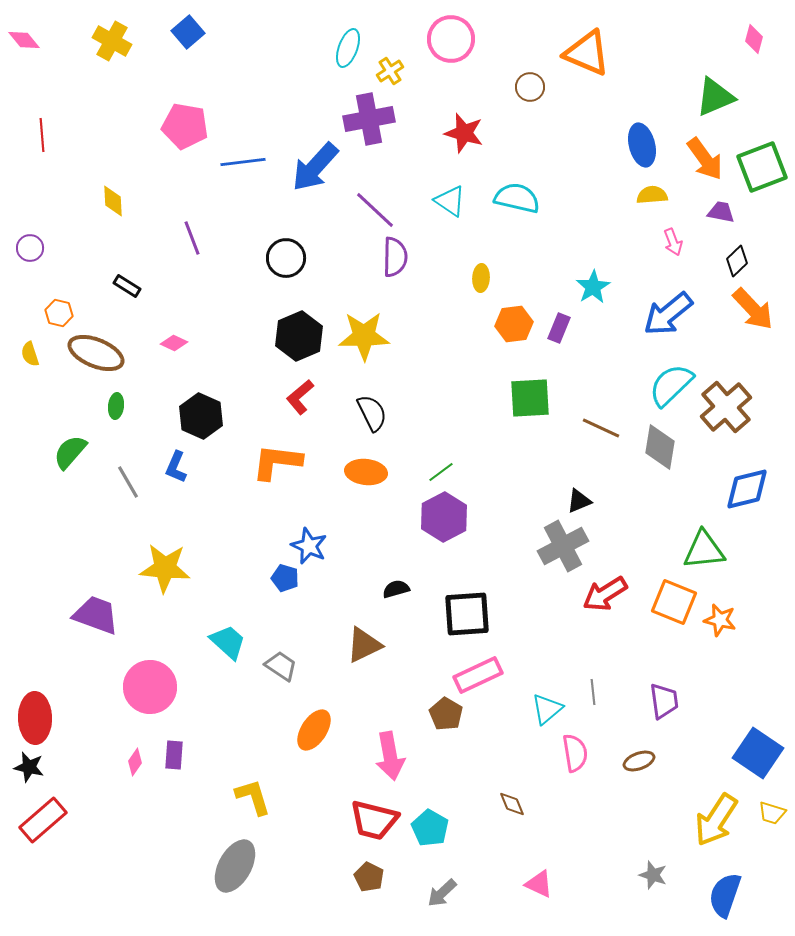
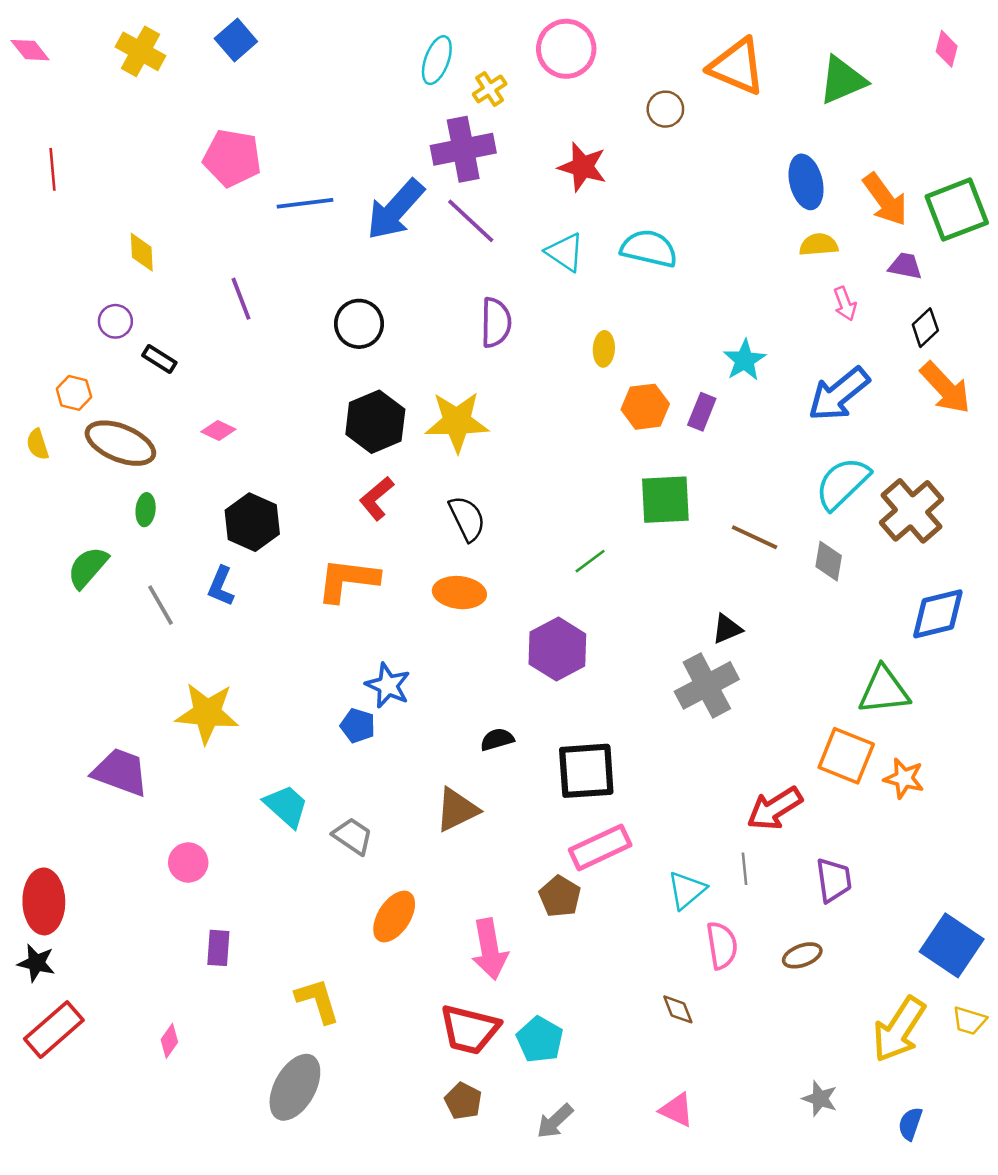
green triangle: (715, 97) -> (842, 80), moved
purple line: (375, 210) -> (471, 221), moved
purple circle: (30, 248) -> (115, 321), moved
gray diamond: (660, 447) -> (829, 561), size x0.7
green line: (441, 472) -> (590, 561), moved
red arrow: (605, 594) -> (775, 809), moved
pink circle: (150, 687) -> (188, 862), size x0.6
pink diamond: (135, 762) -> (169, 1041), moved
brown diamond: (512, 804) -> (678, 1009), moved
blue semicircle: (725, 895) -> (910, 1124), size x0.6

